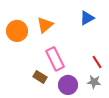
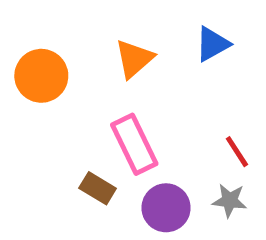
orange triangle: (45, 25) -> (134, 59), moved

